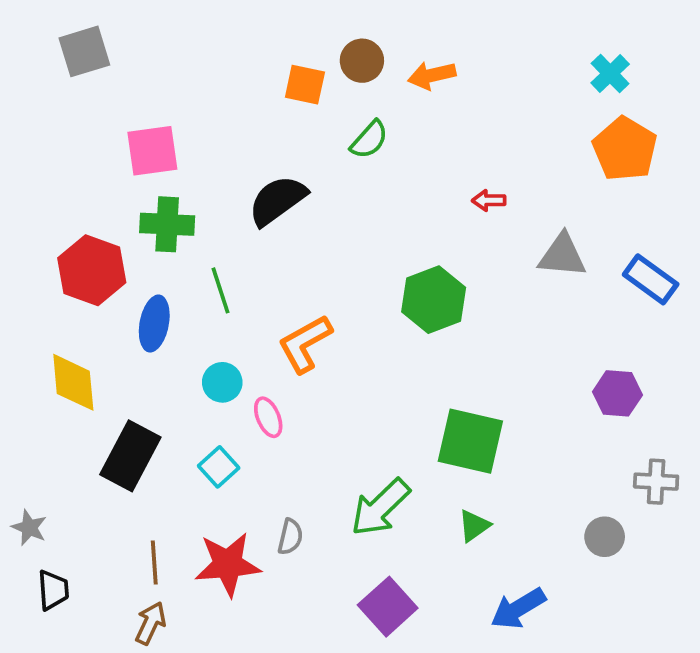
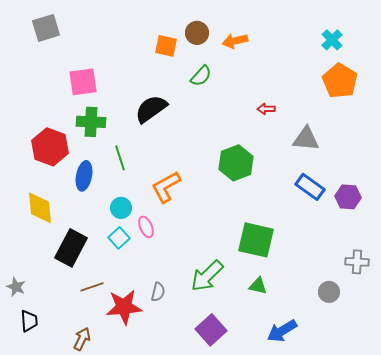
blue rectangle: (651, 279) -> (310, 187), moved
purple hexagon: (617, 393) -> (348, 197), moved
cyan square: (219, 467) -> (119, 238), moved
green triangle: (474, 526) -> (258, 286), turned 48
brown line: (154, 562) -> (92, 287), moved, turned 75

